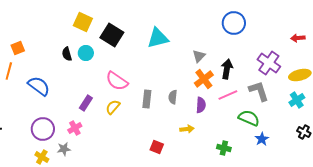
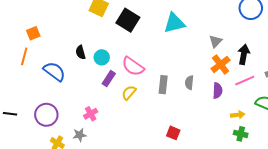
cyan circle: (86, 53) -> (102, 57), moved
black semicircle: (67, 54) -> (81, 52), moved
purple rectangle: (86, 103) -> (109, 79), moved
purple circle: (43, 129) -> (46, 115), moved
yellow arrow: (187, 129) -> (238, 115), moved

